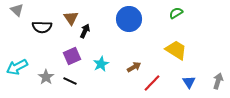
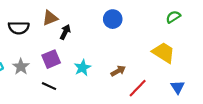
green semicircle: (176, 13) -> (173, 17), moved
brown triangle: (71, 18) -> (50, 18), turned 42
blue circle: (129, 19) -> (113, 19), size x0.7
gray star: (46, 77) -> (21, 67), moved

